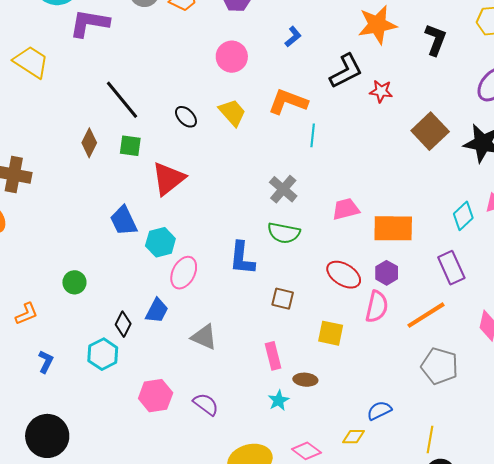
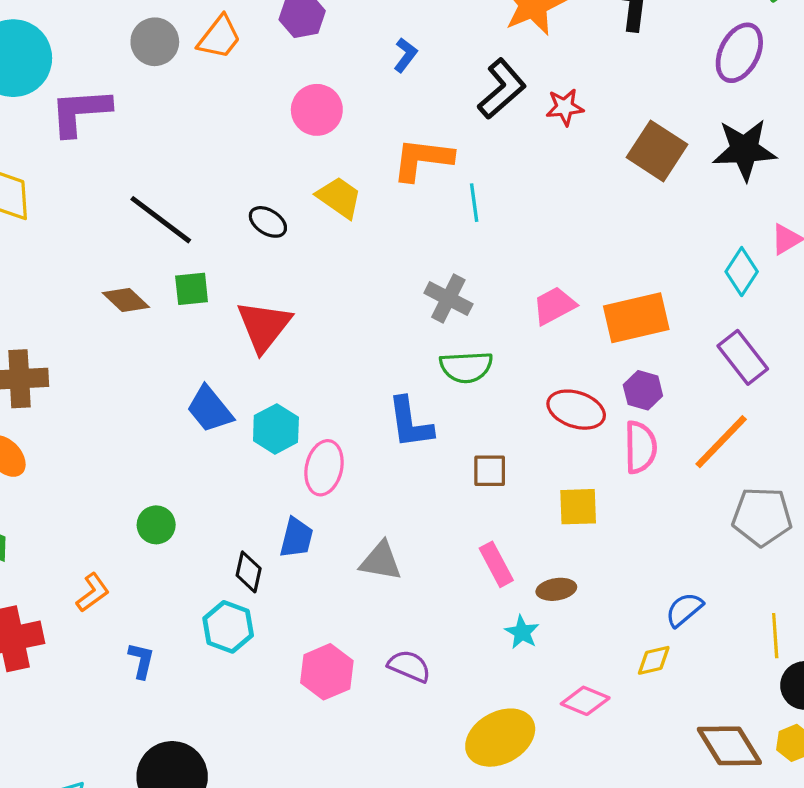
brown diamond: (89, 143) -> (126, 300), turned -60

